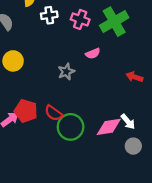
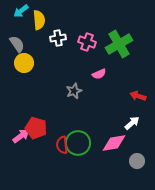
yellow circle: (13, 61) -> (24, 63), moved
red semicircle: (53, 113) -> (62, 145), moved, turned 48
white arrow: (128, 122) -> (132, 123), moved, turned -91

